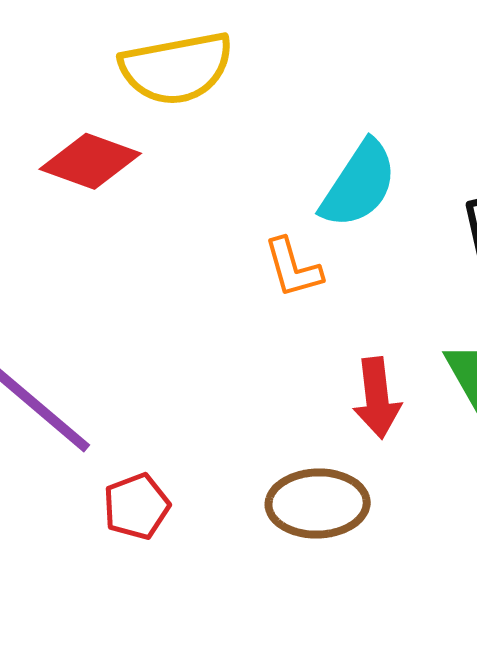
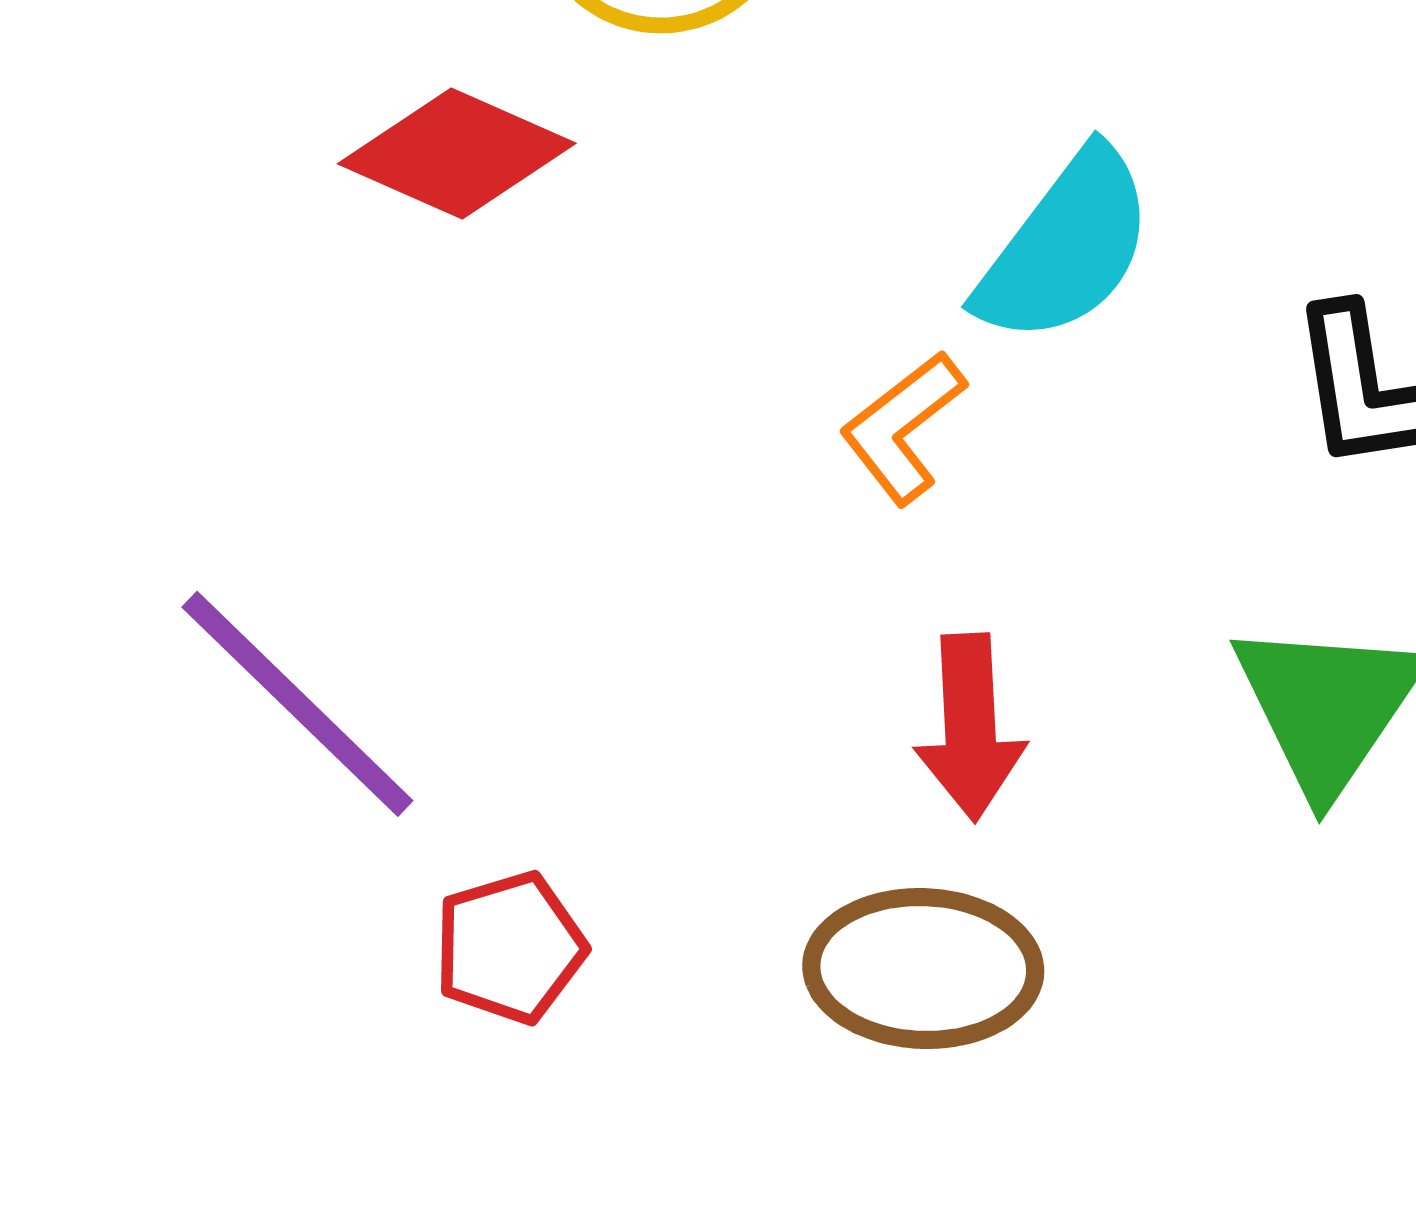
orange L-shape: (293, 268) -> (903, 427), turned 64
red arrow: (377, 398) -> (970, 727), moved

